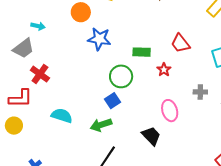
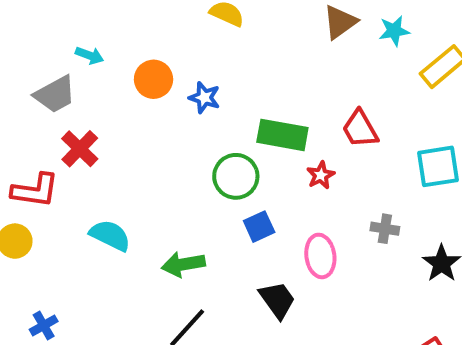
orange circle: (81, 12) -> (154, 79), moved
blue star: (99, 39) -> (204, 98), size x0.7
green rectangle: (142, 52) -> (282, 135), size x1.4
blue square: (112, 101) -> (259, 227), moved

